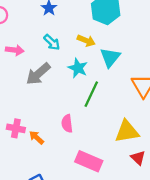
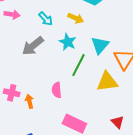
pink arrow: (15, 50) -> (12, 14), moved
cyan triangle: (110, 57) -> (100, 45), moved
yellow triangle: (127, 131) -> (107, 82), moved
orange arrow: (36, 137) -> (29, 101), turned 32

